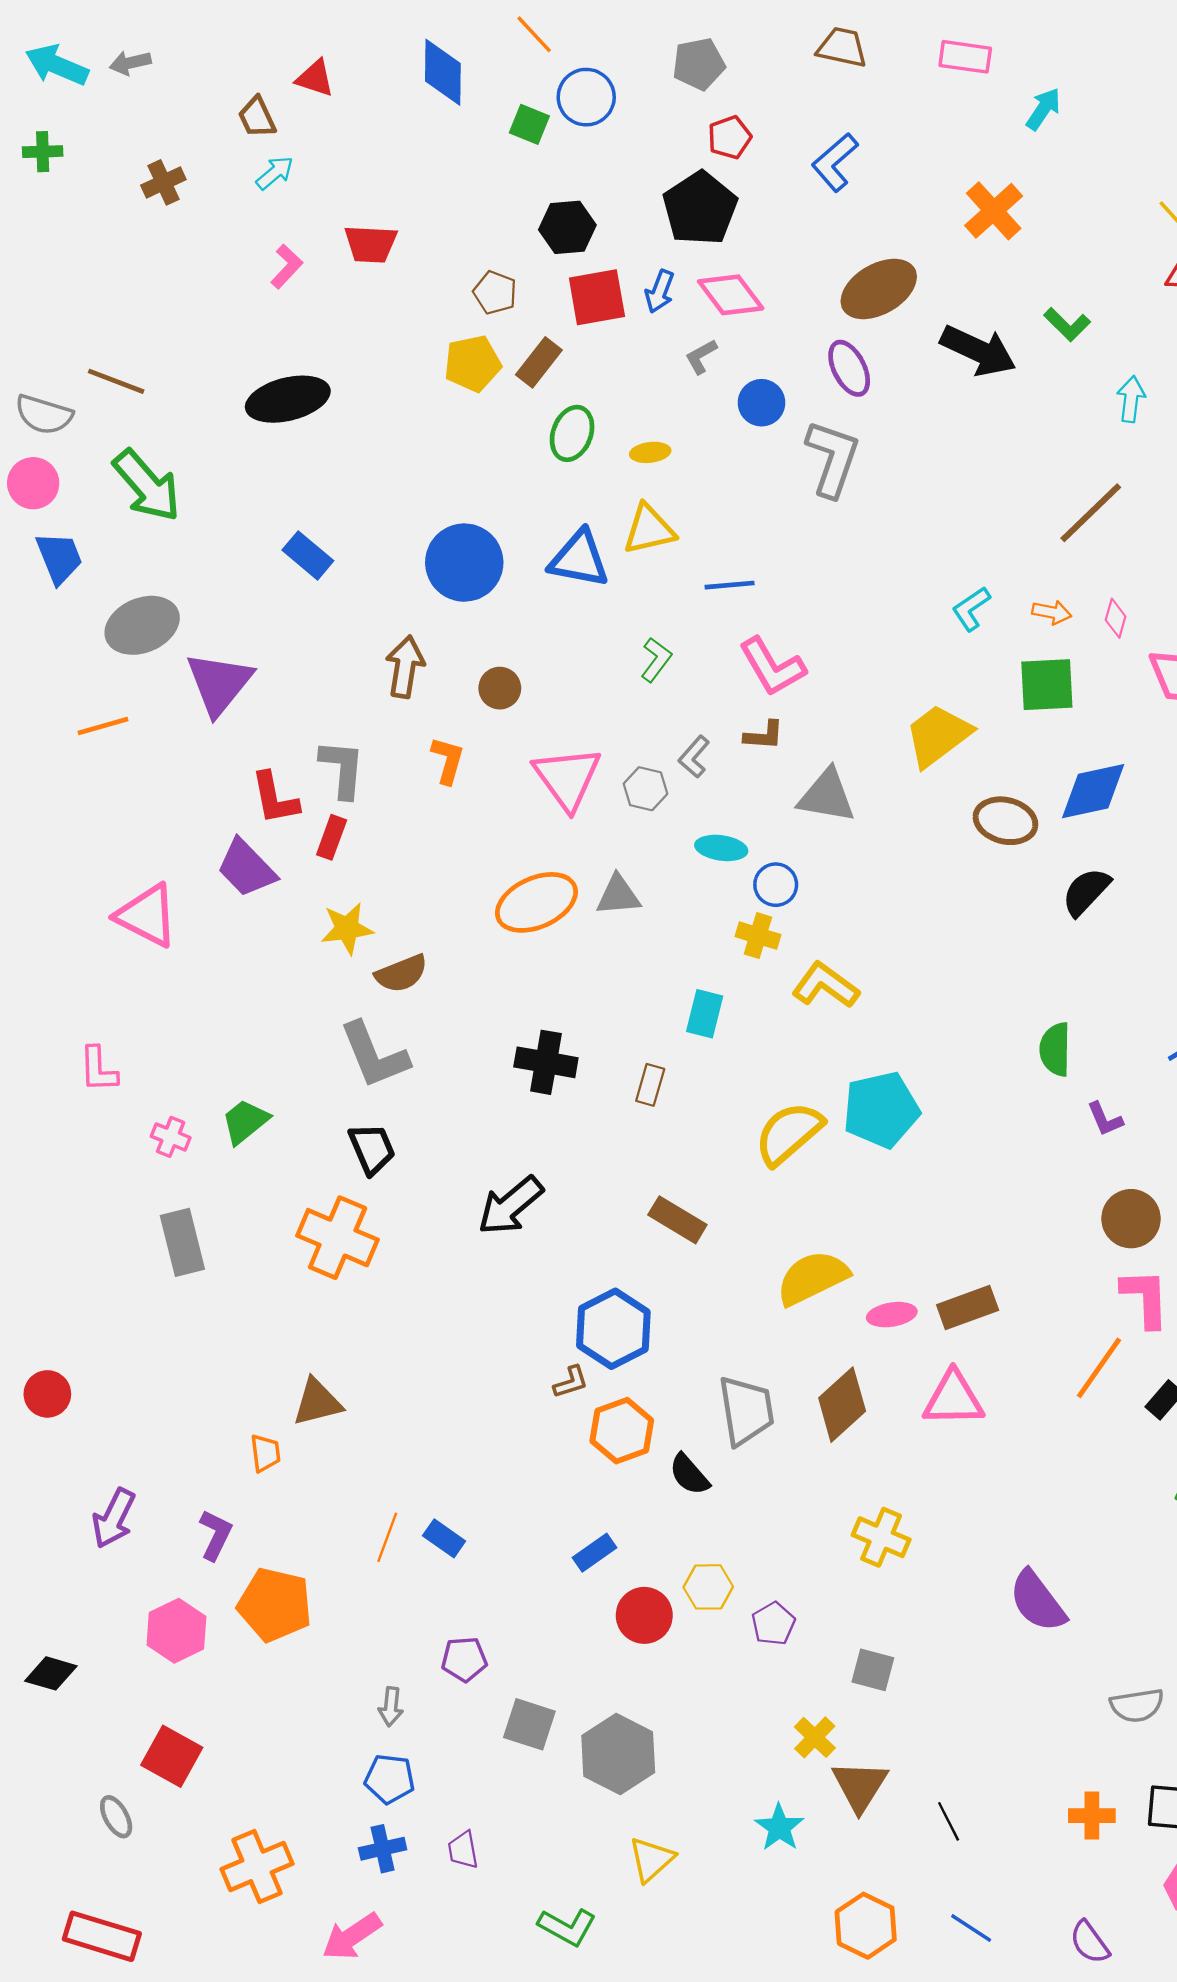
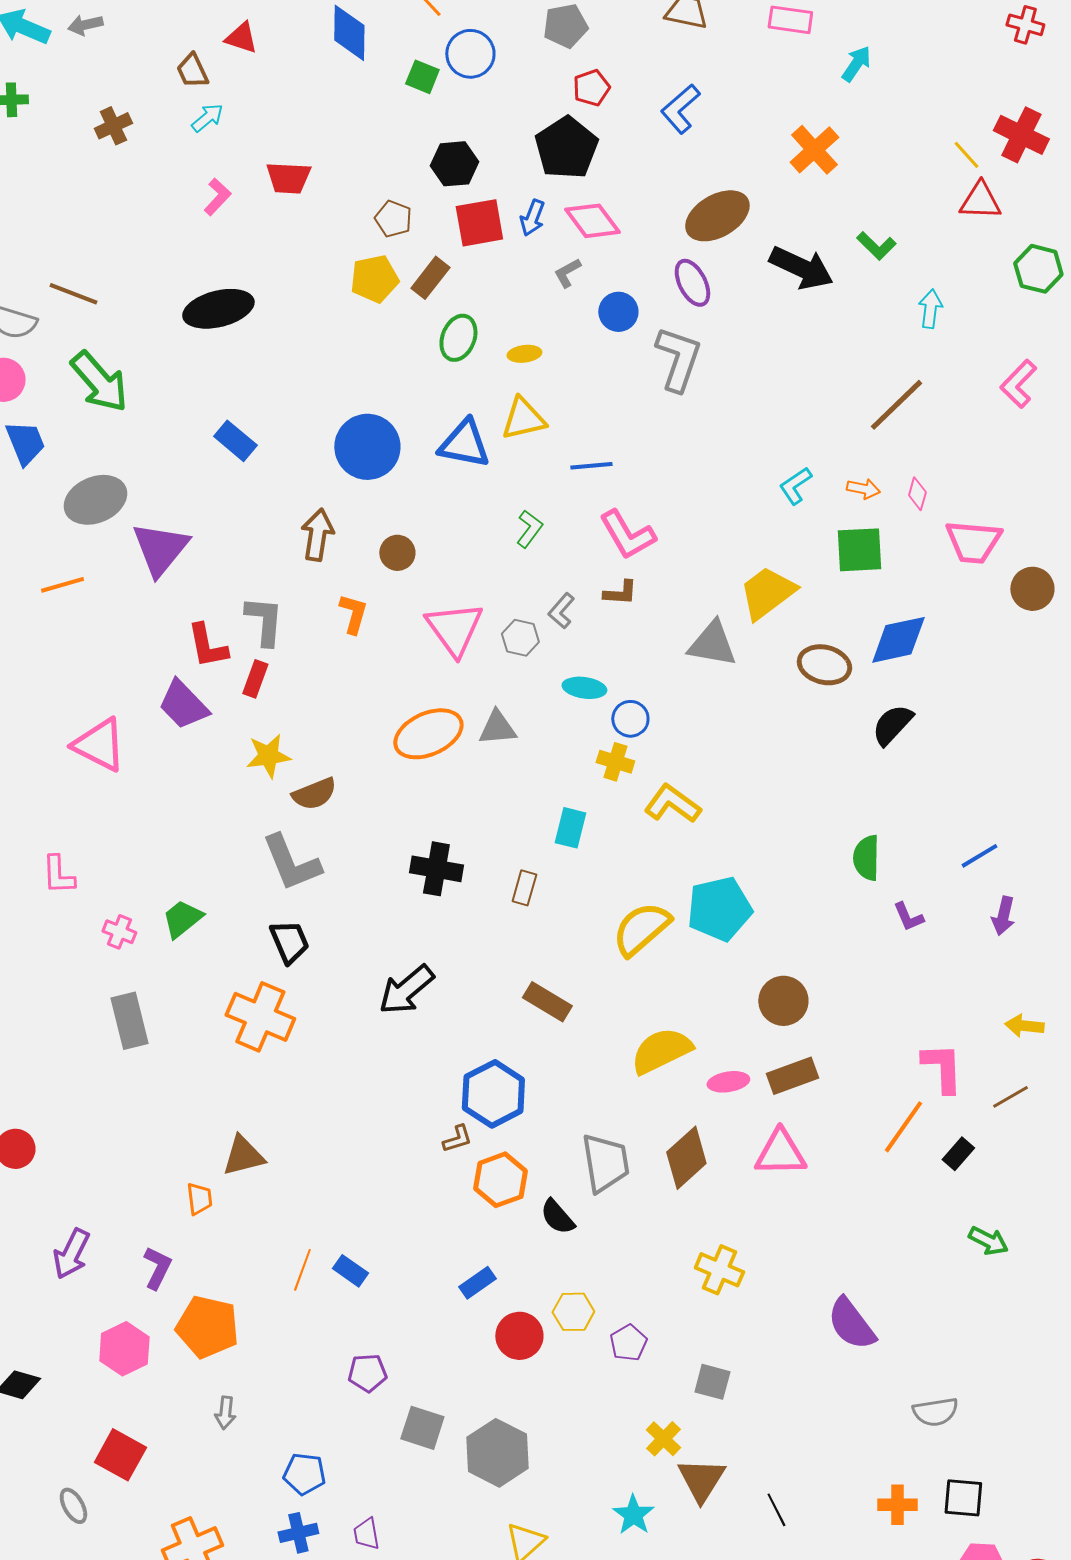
gray triangle: (827, 796) -> (712, 644), moved
brown circle: (1131, 1219) -> (783, 1001), moved
gray arrow: (391, 1707) -> (225, 1413), moved

